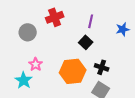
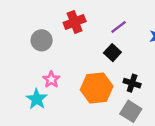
purple line: (91, 21) -> (119, 27), turned 40

